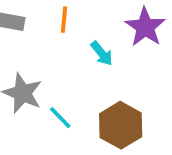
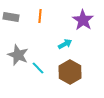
cyan arrow: (102, 53) -> (65, 44), moved, turned -80

